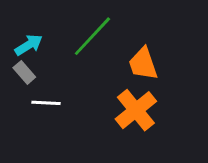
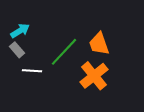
green line: (92, 36) -> (64, 52), moved

